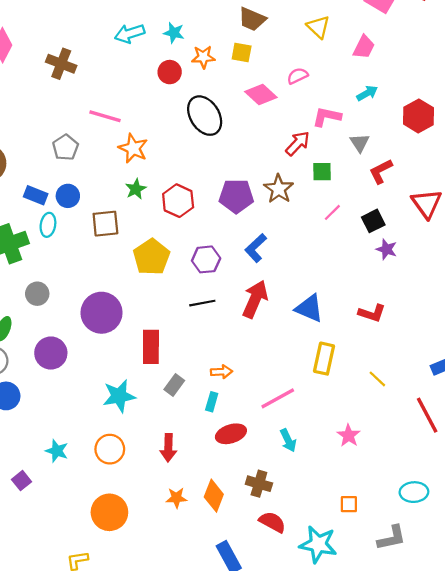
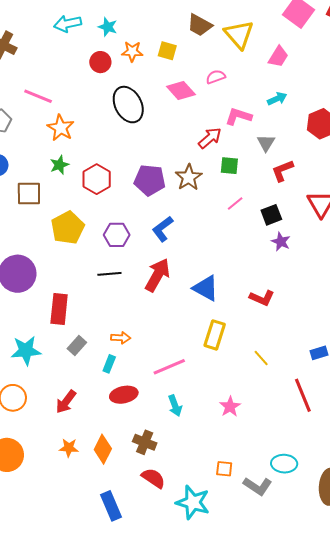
brown trapezoid: (252, 19) -> (200, 25), moved
yellow triangle: (318, 27) -> (239, 34), size x1.4
red arrow: (168, 448) -> (66, 402), turned 30
gray L-shape: (392, 538) -> (258, 486), moved, turned 40

